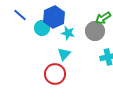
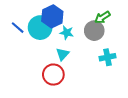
blue line: (20, 15) -> (18, 28), moved
cyan circle: (42, 28) -> (40, 28), size x1.5

